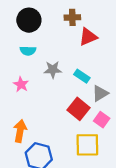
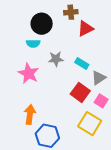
black circle: (29, 20) -> (42, 24), moved
pink star: (21, 84) -> (29, 73), size x1.5
yellow square: (87, 145) -> (90, 124), turned 35

